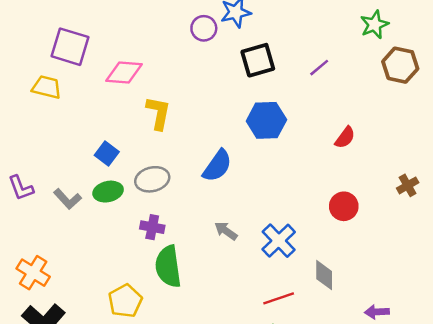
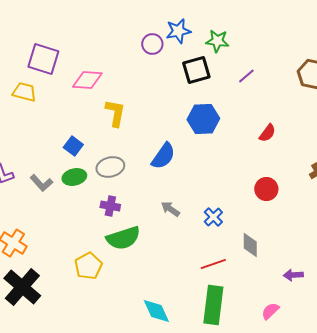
green star: (374, 25) -> (217, 41), moved, turned 30
blue cross: (279, 241) -> (213, 217), size x0.7
green semicircle: (168, 266) -> (123, 238), turned -100

